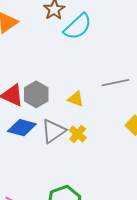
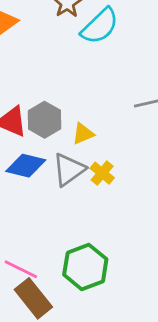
yellow triangle: (76, 99) -> (83, 134), moved, turned -42

